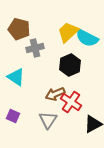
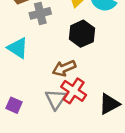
red cross: (71, 102) -> (74, 91), moved
purple square: (13, 116) -> (14, 105), moved

